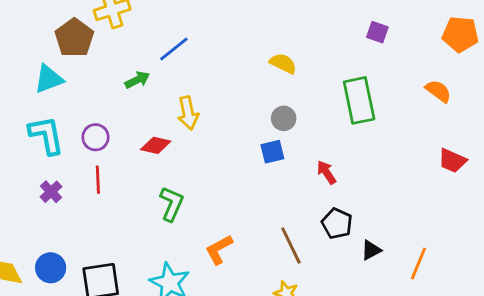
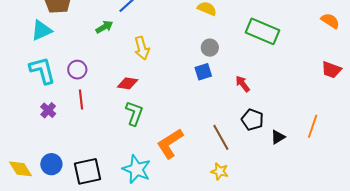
orange semicircle: (438, 91) -> (330, 21), moved
green rectangle: (359, 100) -> (262, 31), turned -52
red diamond: (156, 145) -> (128, 83), moved
orange L-shape: (219, 249) -> (170, 143), size x1.4
orange line: (418, 263) -> (313, 126), moved

